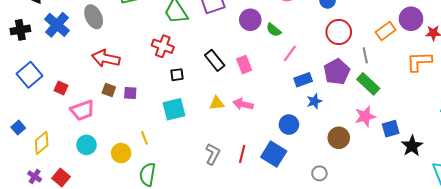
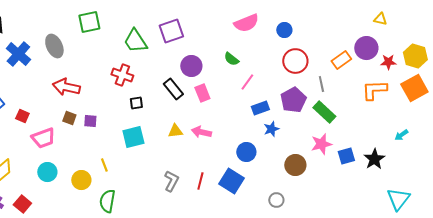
purple circle: (250, 20) -> (191, 66), moved
black star: (412, 146) -> (374, 159), moved

